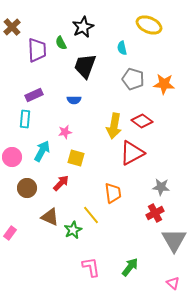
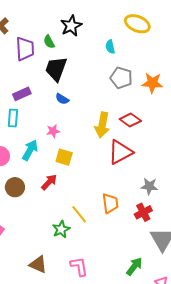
black trapezoid: (85, 66) -> (56, 69), moved
blue semicircle: (74, 100) -> (62, 99), turned 32
orange trapezoid: (113, 193) -> (110, 203), moved
brown triangle: (50, 217) -> (38, 264), moved
green arrow: (130, 267) -> (134, 266), moved

